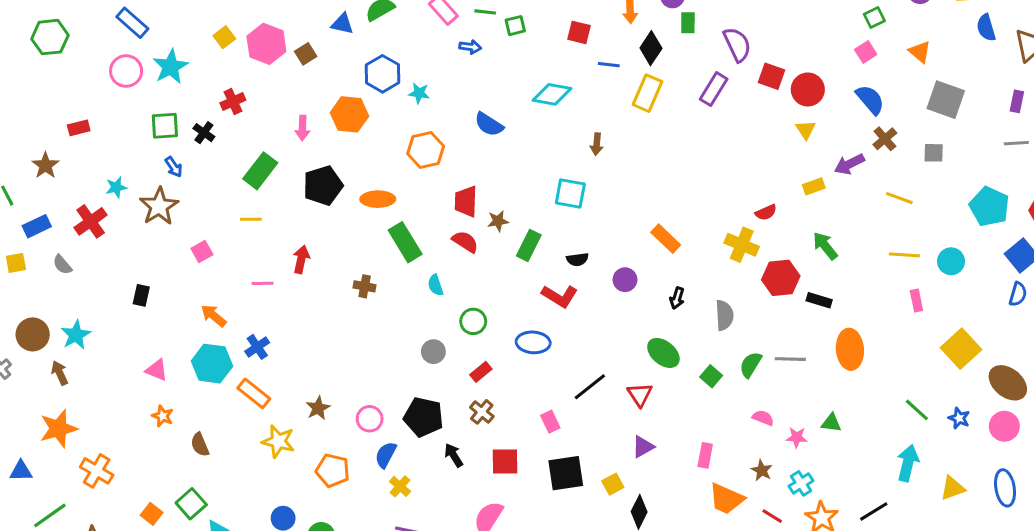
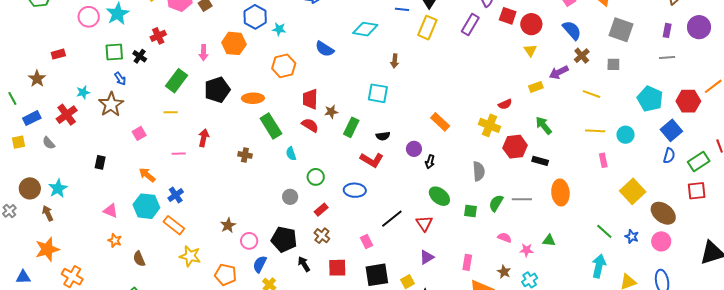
black arrow: (677, 298) -> (430, 162), moved
green square: (711, 376) -> (471, 211), turned -32
brown star: (318, 408) -> (228, 225), moved

